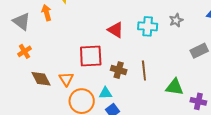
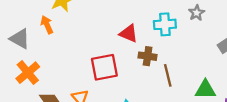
orange cross: (24, 51) -> (28, 73), size x1.5
brown cross: (119, 70) -> (148, 56), moved

